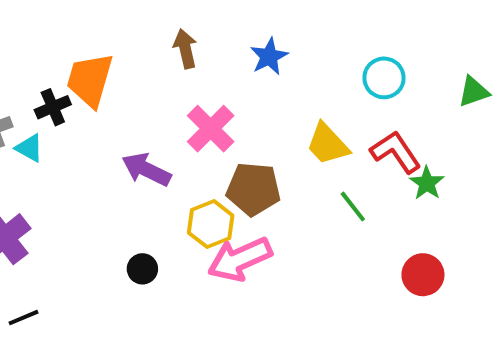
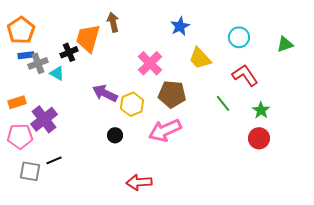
brown arrow: (185, 49) -> (113, 22), moved
yellow trapezoid: (327, 144) -> (200, 58), moved
purple arrow: (146, 169) -> (105, 93), moved
green star: (427, 183) -> (261, 110), moved
yellow hexagon: (211, 224) -> (132, 104), moved

